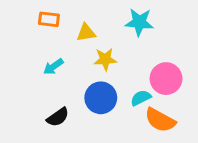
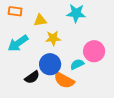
cyan arrow: (53, 67) -> (18, 43), size x1.5
black semicircle: (58, 117) -> (32, 77), moved
orange semicircle: (160, 120) -> (64, 80), moved

